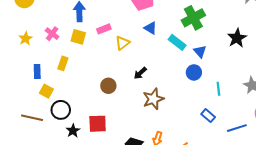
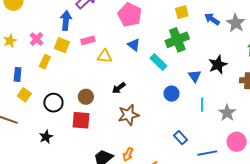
yellow triangle: (122, 43) -> (105, 56), turned 35
blue triangle: (200, 52) -> (195, 76), moved
yellow rectangle: (63, 63) -> (45, 62), moved
cyan line: (218, 89) -> (202, 105), moved
black circle: (61, 110) -> (53, 103), moved
red square: (98, 124) -> (81, 120), moved

